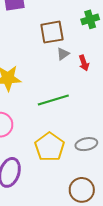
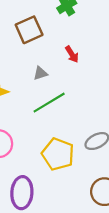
gray triangle: (63, 54) -> (40, 73), moved, turned 32

